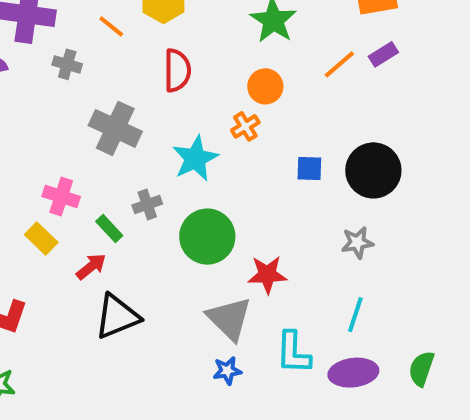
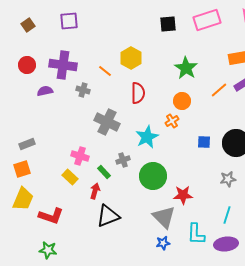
red arrow: (91, 267) -> (95, 191), turned -35

